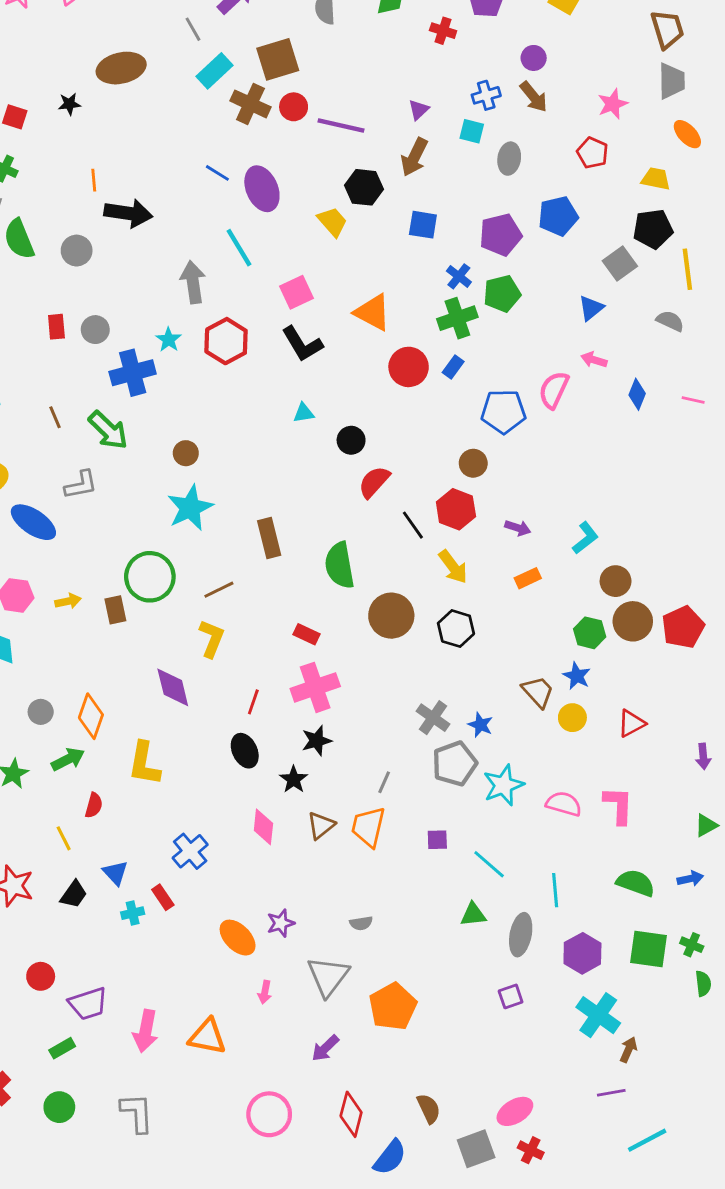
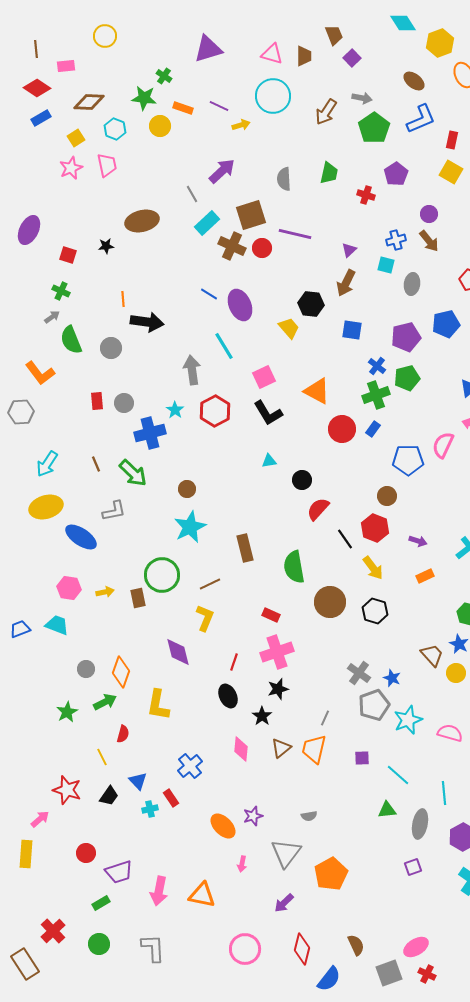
purple line: (341, 125) -> (295, 234), moved

